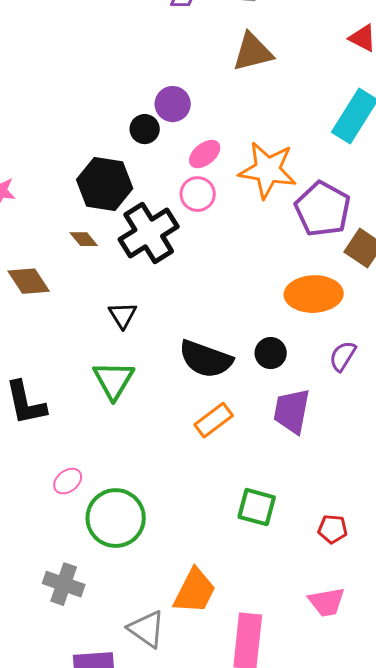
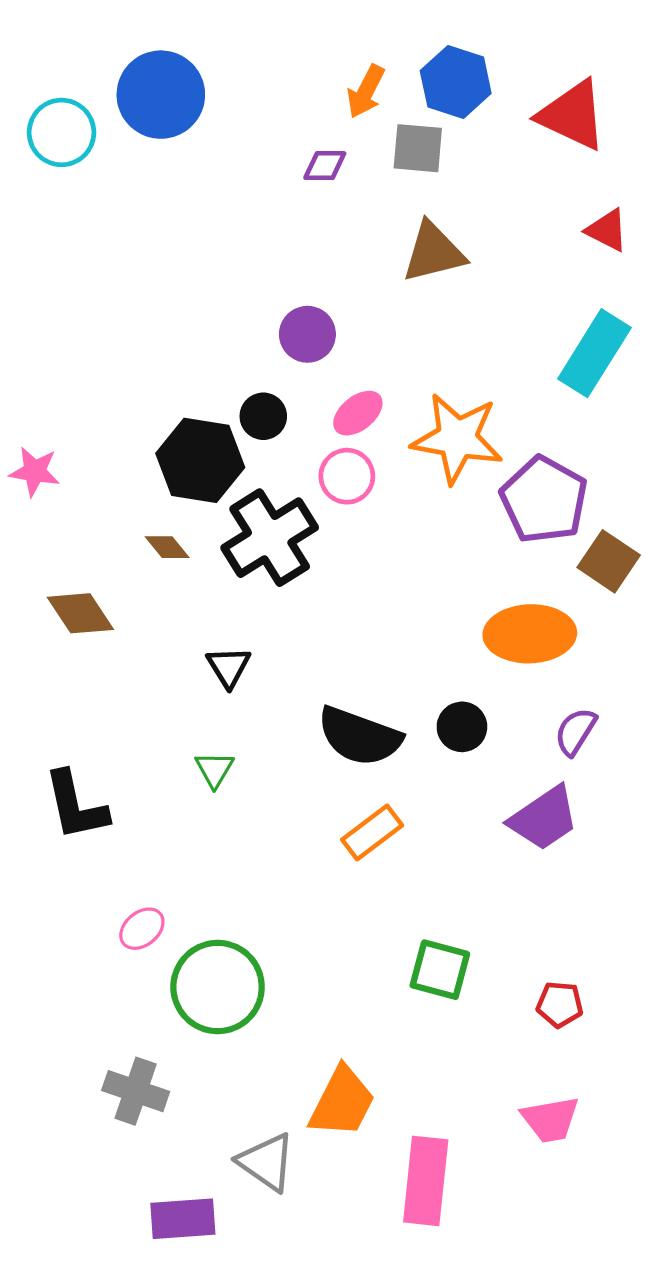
black circle: (145, 129) -> (263, 416), moved
green triangle: (114, 380) -> (214, 769), size x0.6
purple trapezoid: (292, 411) -> (544, 818), moved, turned -135

